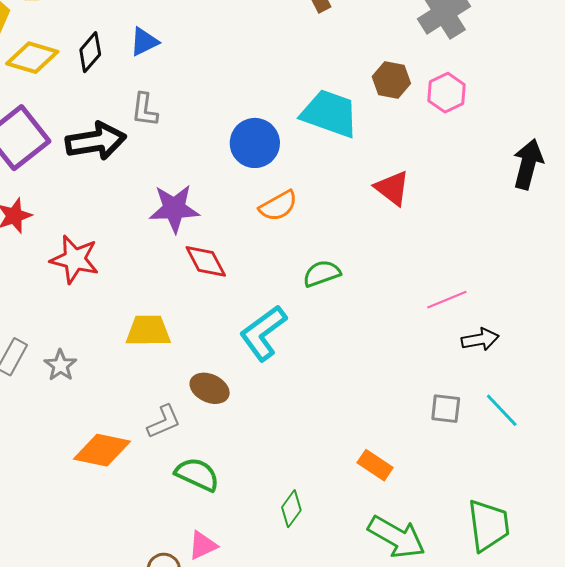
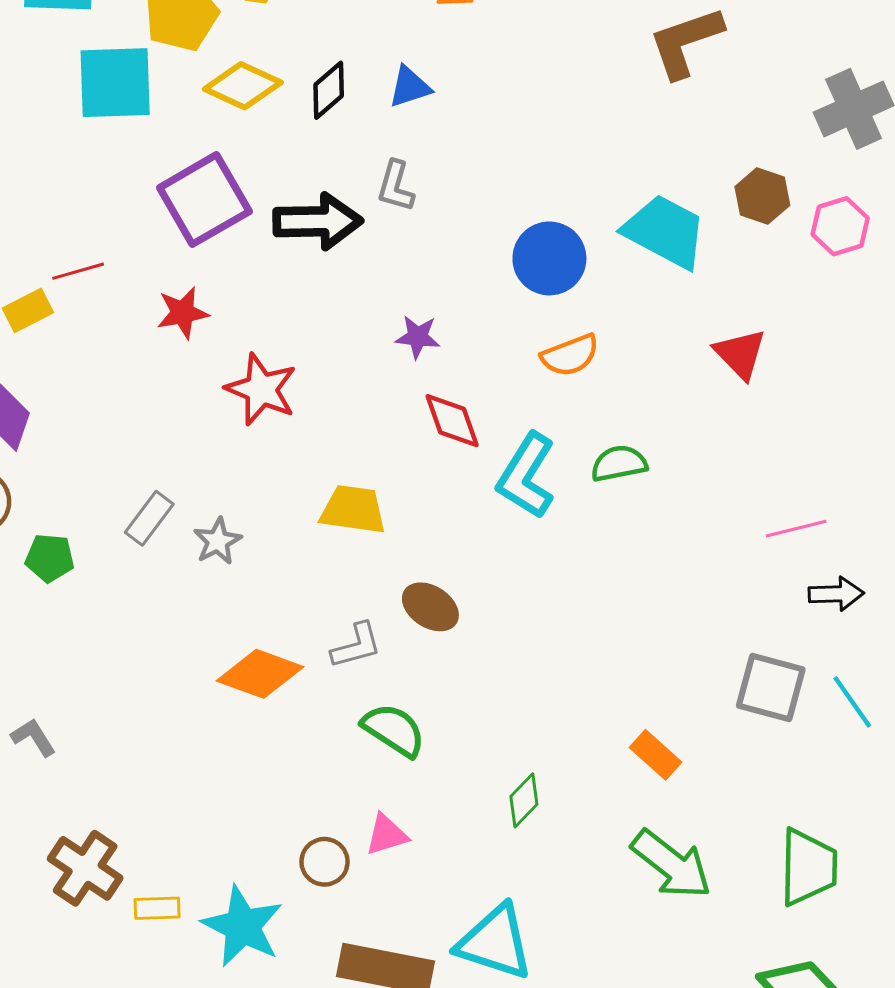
purple star: (174, 209) -> (418, 337), size x0.6
cyan L-shape: (263, 333) -> (526, 476), moved, turned -30
gray square: (446, 409) -> (771, 688), size x1.5

